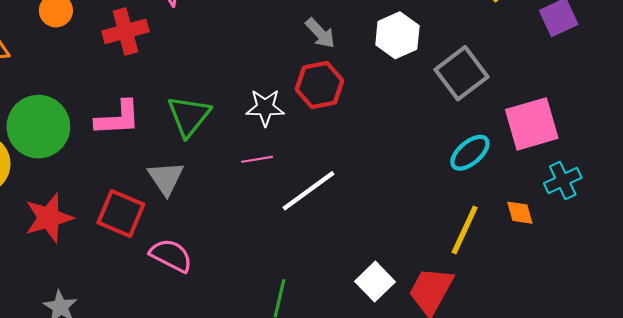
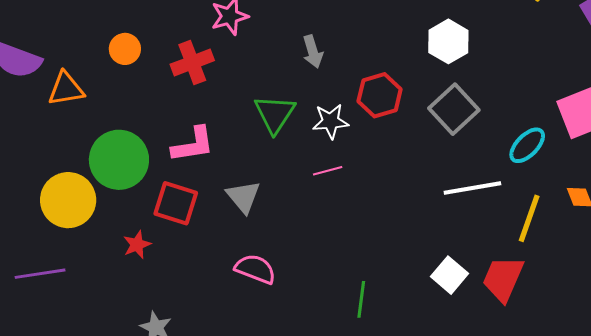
gray arrow: (320, 33) -> (313, 52), moved, turned 32
gray square: (462, 73) -> (454, 109), moved
green triangle: (189, 116) -> (275, 114), moved
white line: (308, 191) -> (472, 188), moved, turned 32
red square: (121, 213) -> (176, 203), moved
red star: (49, 218) -> (137, 245), size x0.6

